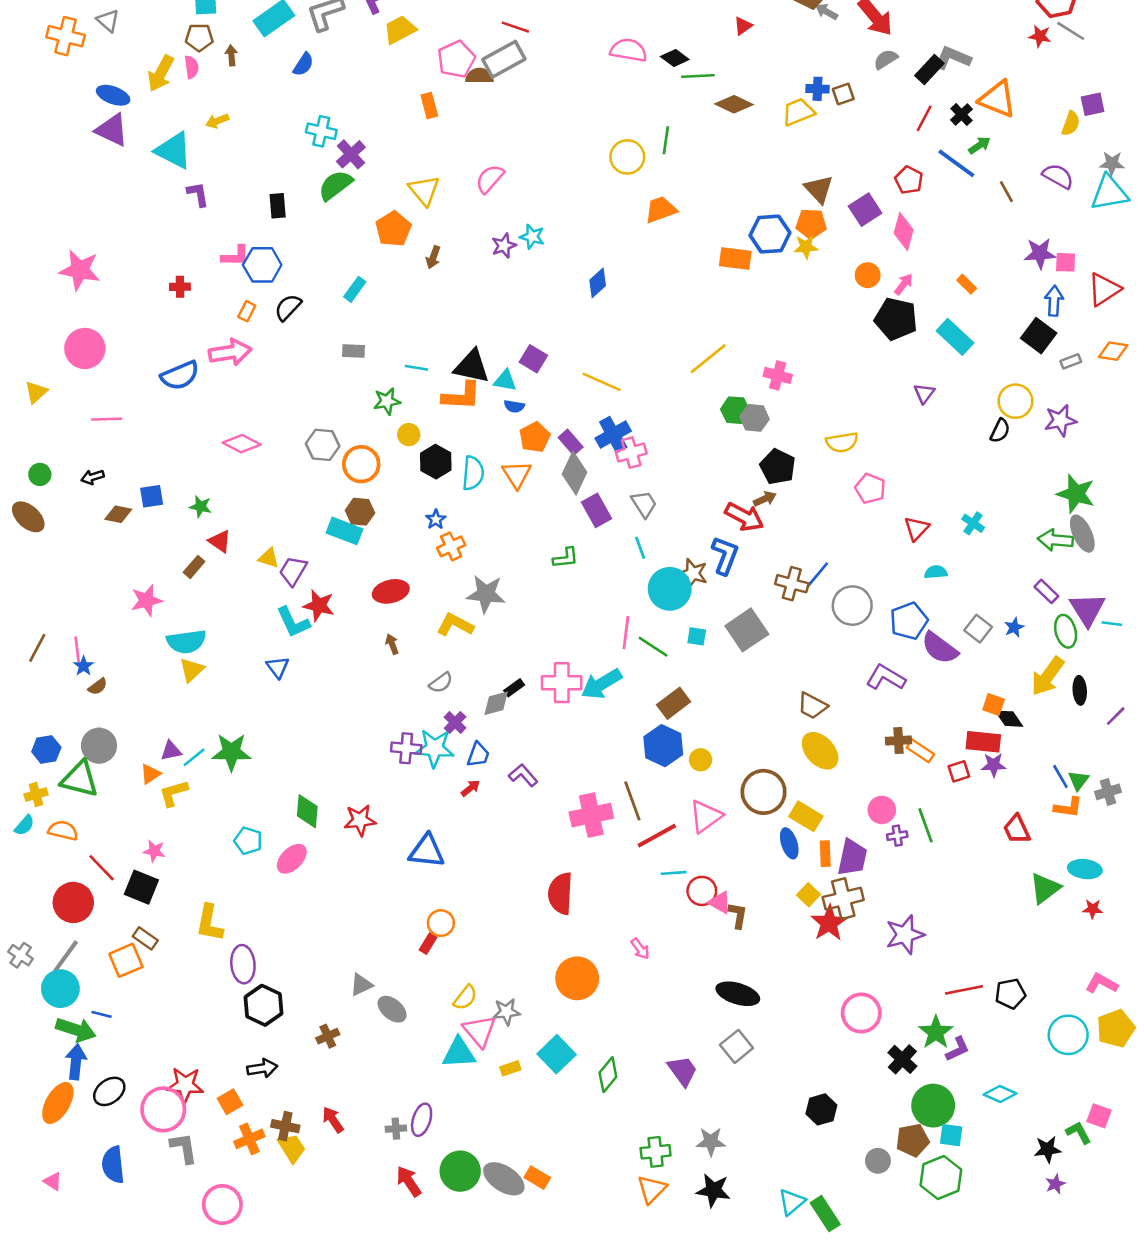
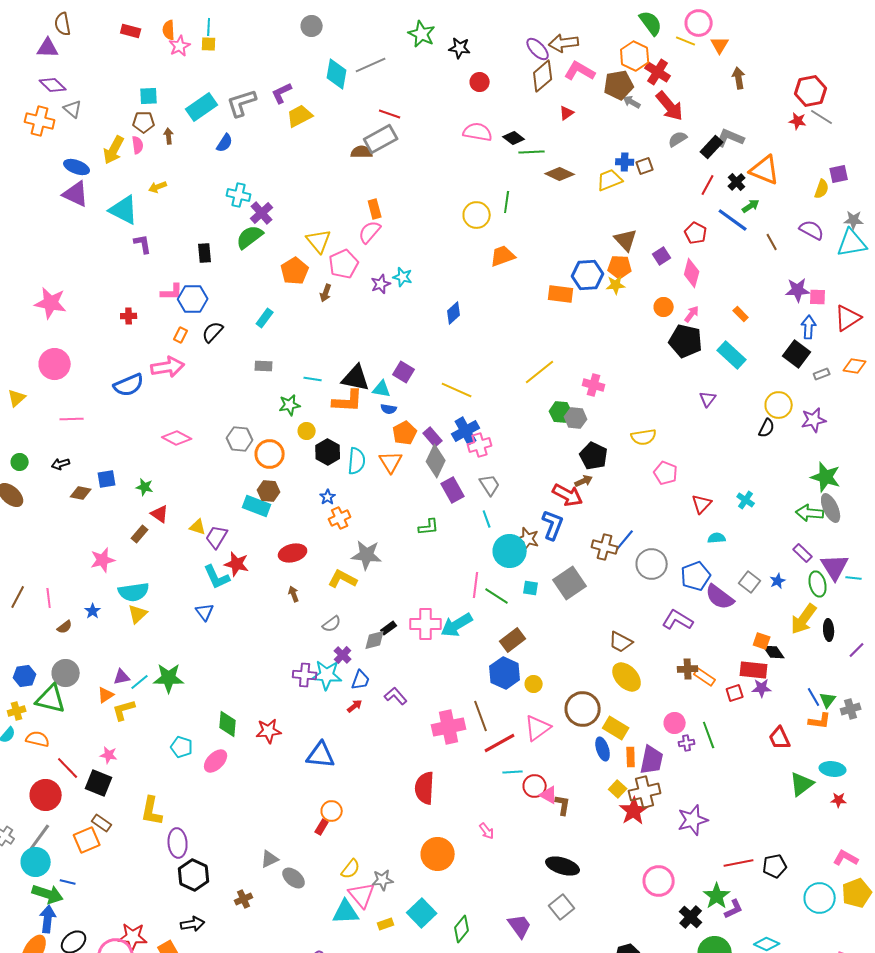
pink pentagon: (456, 59) -> (344, 264), moved
orange rectangle: (429, 106) -> (375, 209), moved
purple square: (865, 210) -> (662, 256), size x0.7
blue star: (84, 666) -> (93, 611), moved

